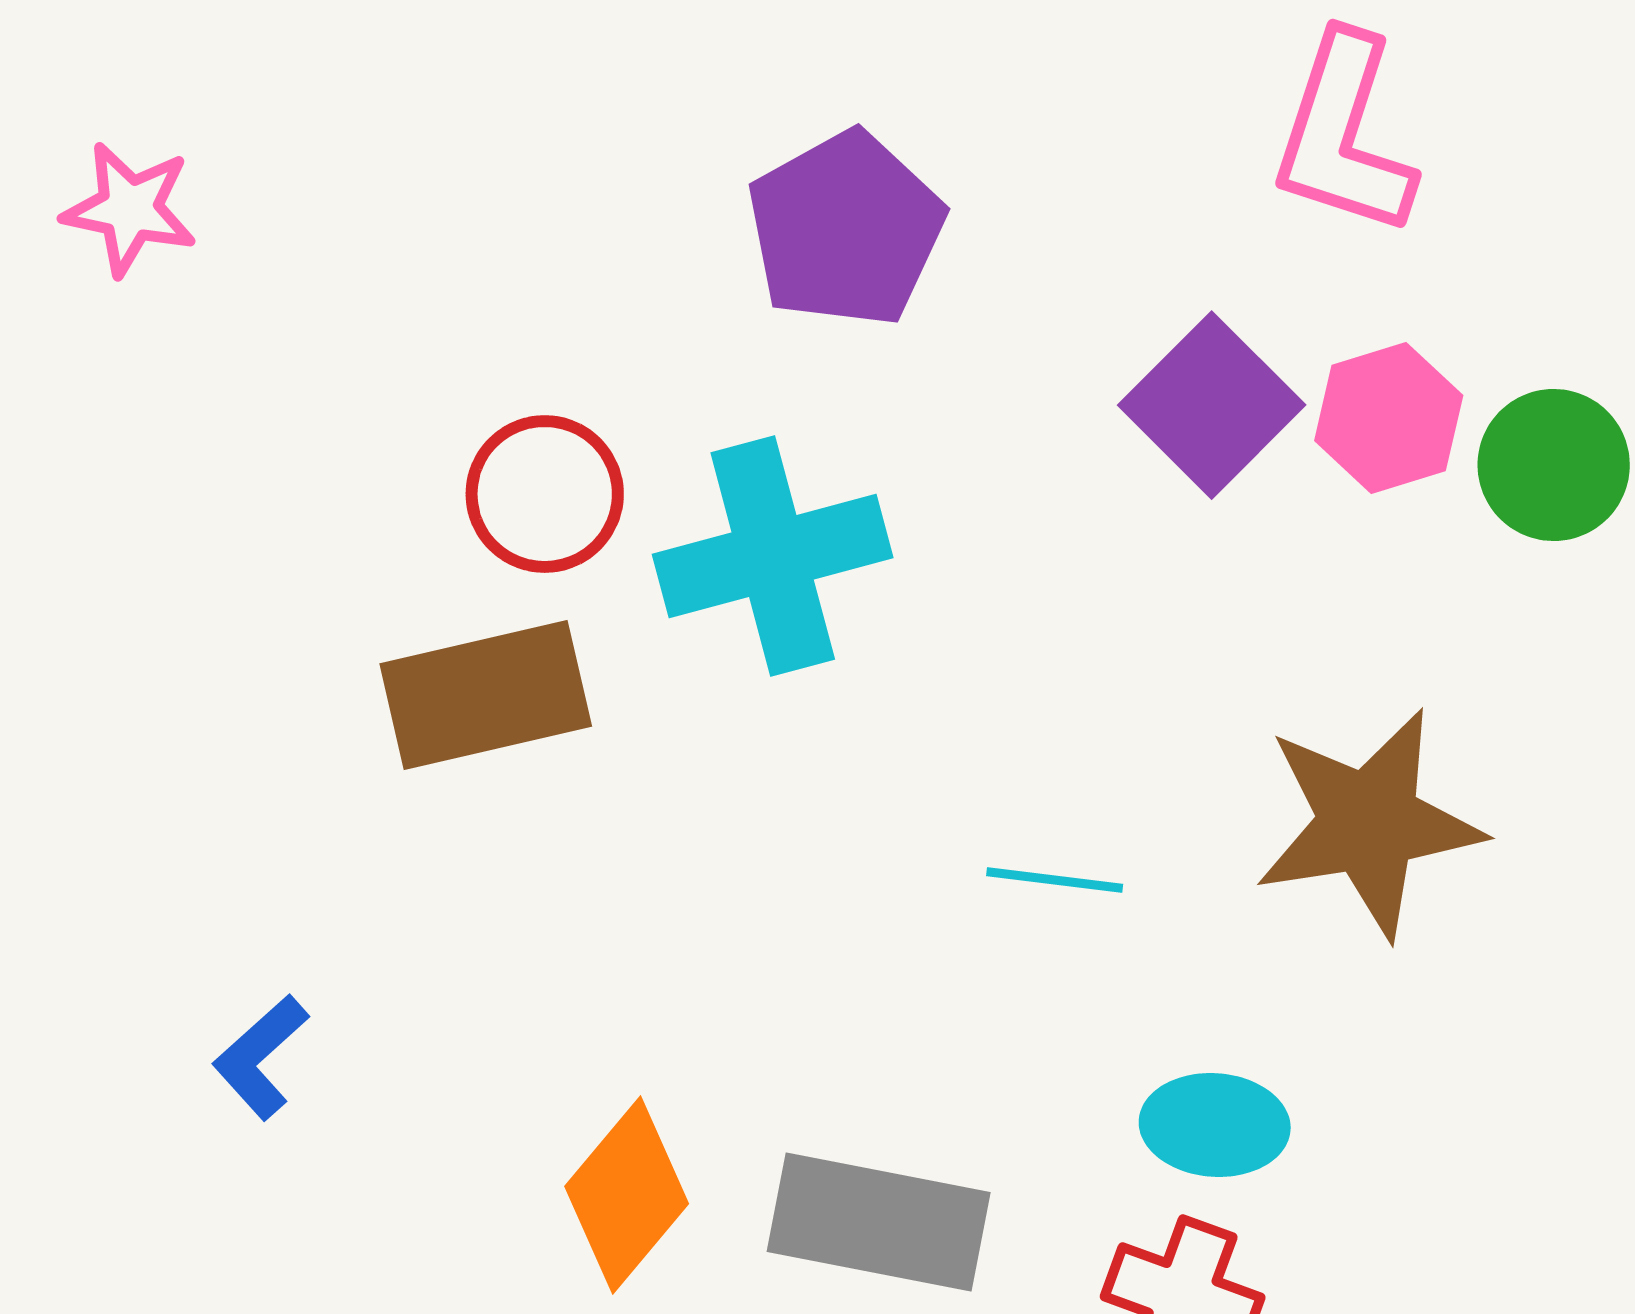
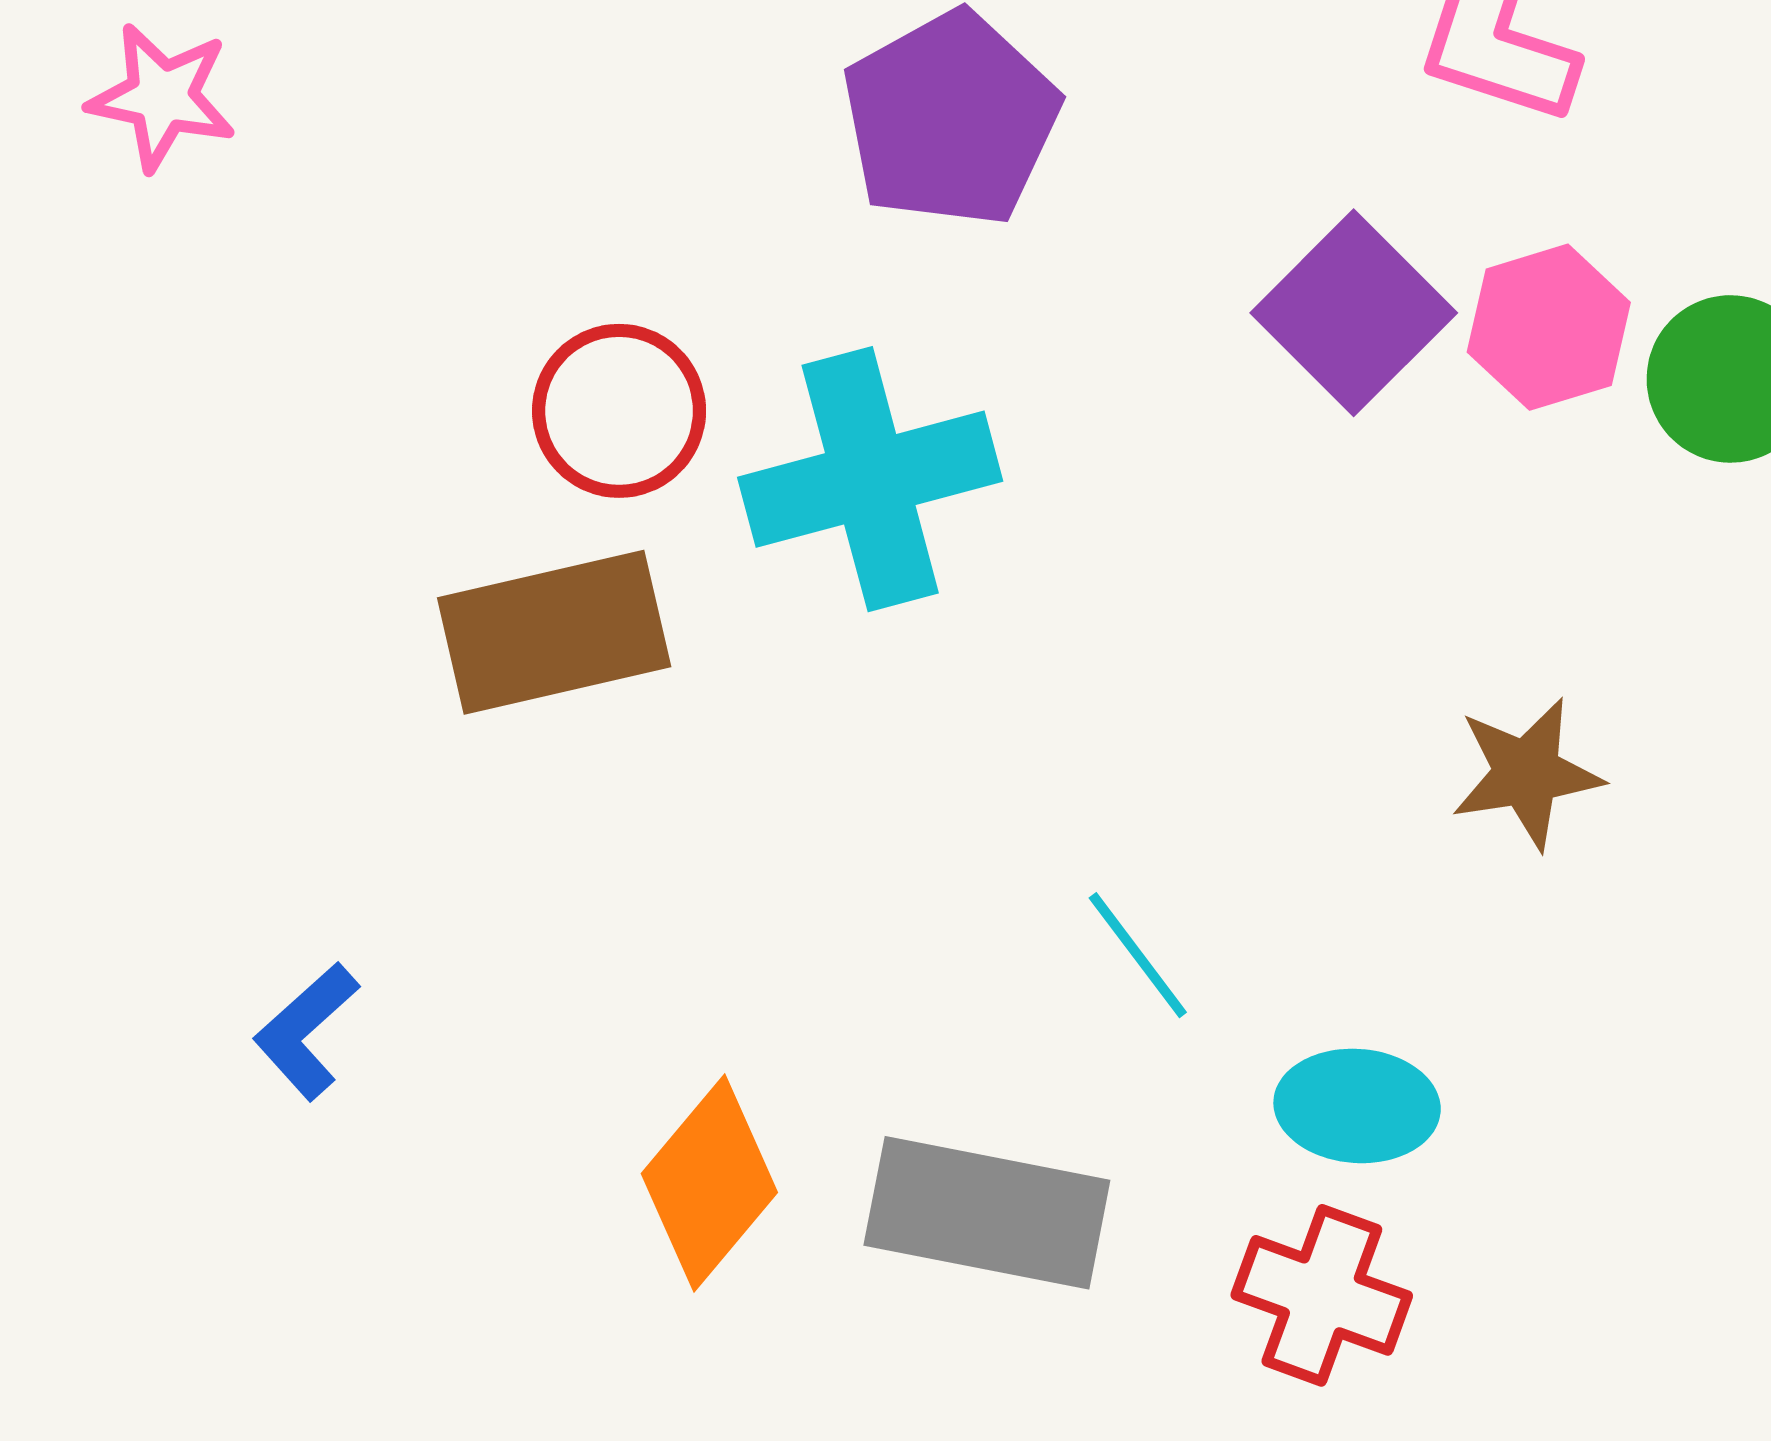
brown star: (1369, 823) -> (1527, 773), size x0.6
cyan line: (1055, 880) -> (1138, 955), moved, turned 46

